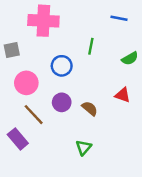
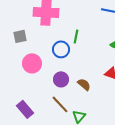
green line: (91, 46) -> (76, 36), moved
brown line: (34, 115) -> (60, 104), moved

